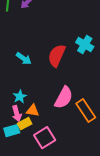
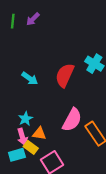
yellow rectangle: (25, 124) -> (31, 147), turned 64

